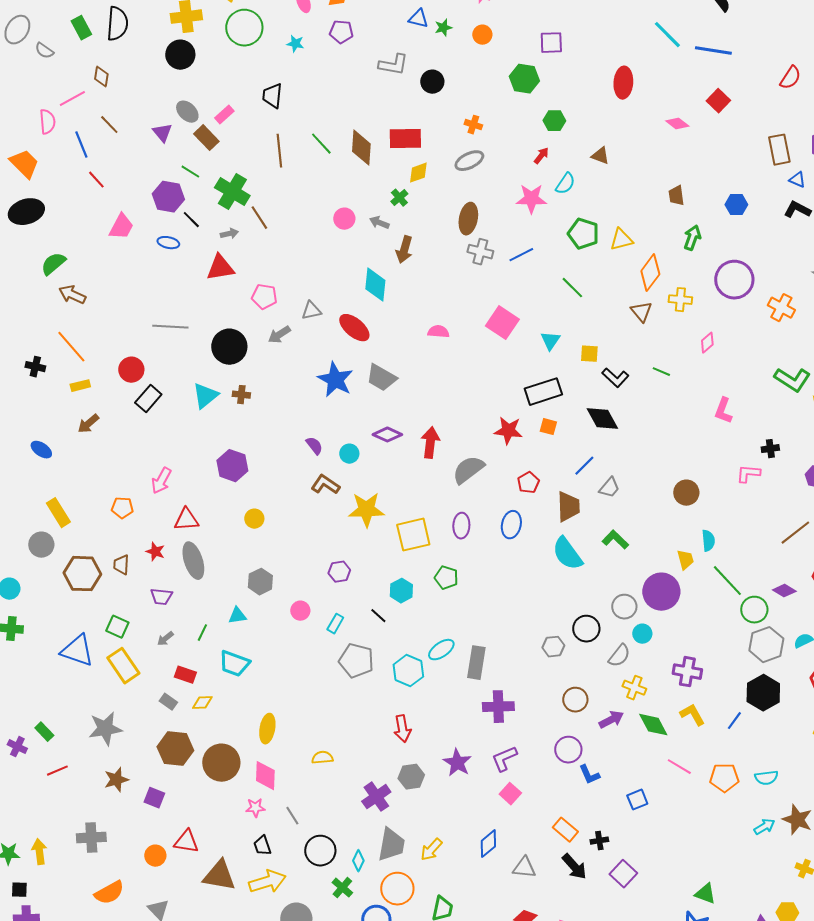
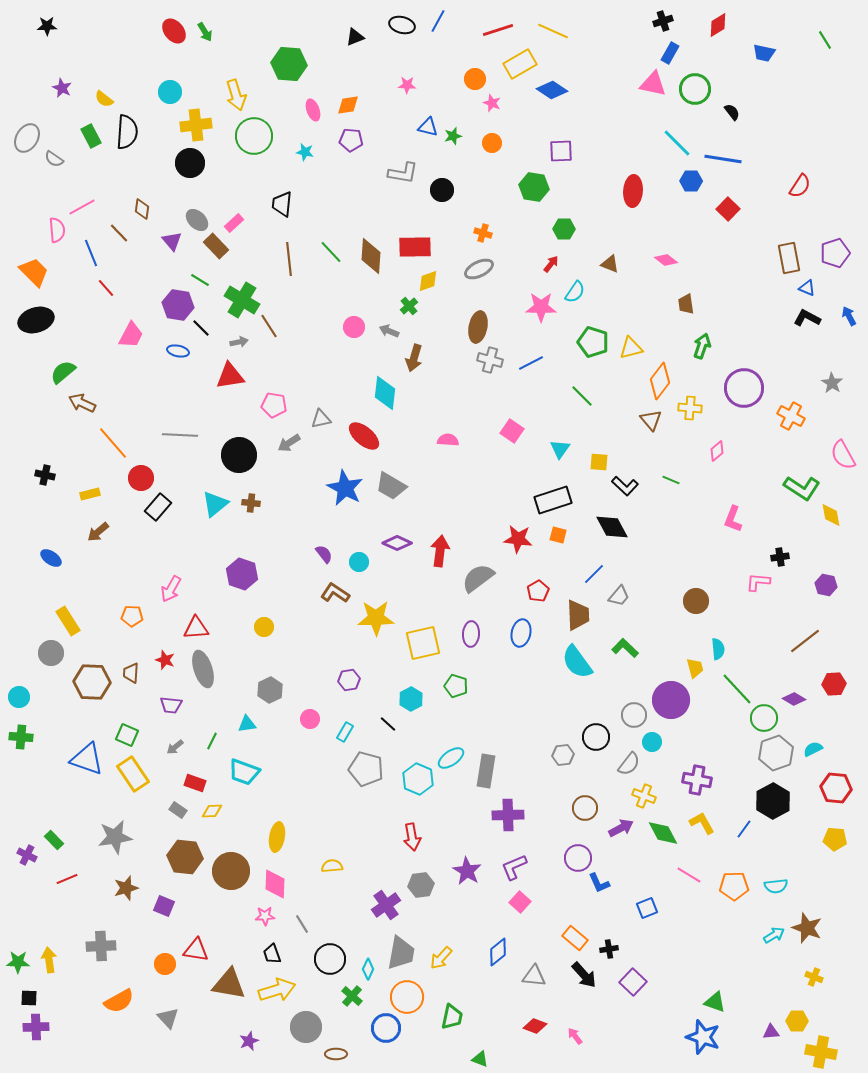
brown diamond: (101, 77) -> (142, 209), moved
pink diamond: (677, 124) -> (666, 260), moved
blue hexagon: (736, 205) -> (691, 181), moved
pink square: (502, 323) -> (512, 431), size x0.7
orange line: (71, 347) -> (113, 443), moved

